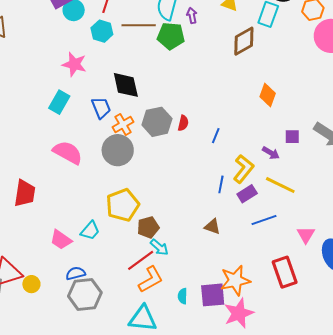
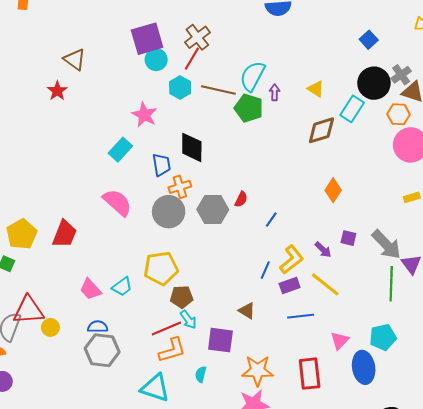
gray hexagon: (157, 122) -> (213, 210), moved
purple square: (213, 295) -> (220, 340), moved

